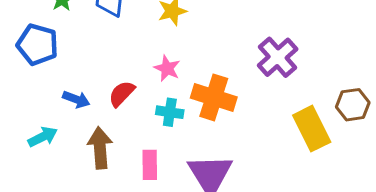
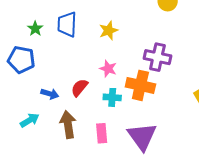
purple cross: (278, 57) -> (157, 57), moved, turned -32

